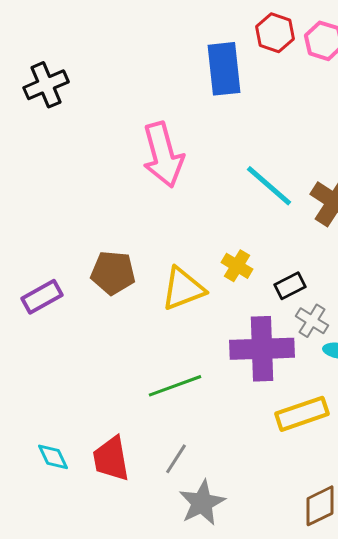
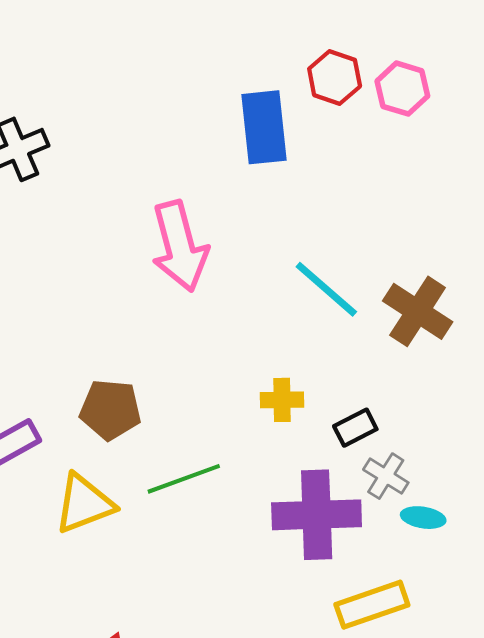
yellow cross: (237, 266) -> (282, 400), turned -32
yellow triangle: (183, 289) -> (84, 504), moved
green line: (175, 386) -> (184, 479), moved

